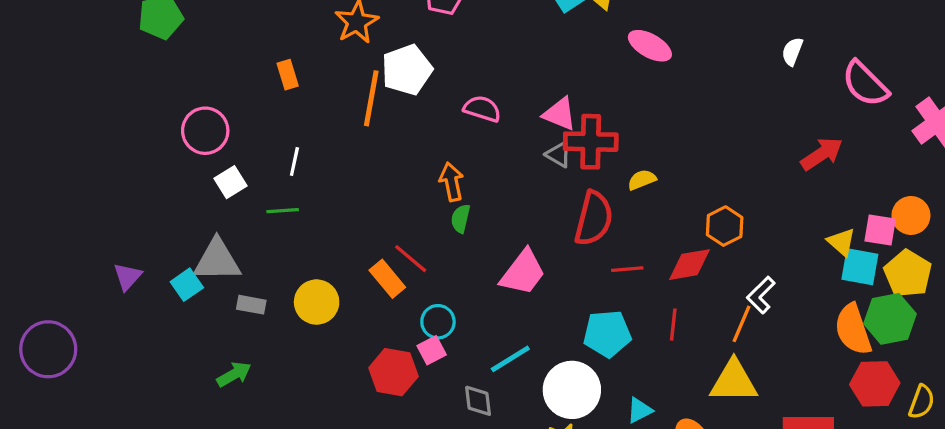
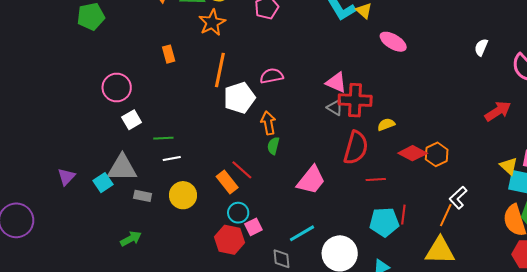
white pentagon: (407, 70) -> (239, 98), moved
pink semicircle: (482, 109) -> (272, 76), moved, turned -30
white line: (294, 162) -> (172, 158), moved, turned 66
red diamond: (690, 265) -> (413, 153), moved, turned 36
cyan circle: (438, 322) -> (238, 213), moved
cyan pentagon: (607, 334) -> (384, 222), moved

